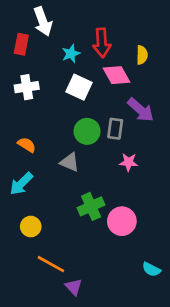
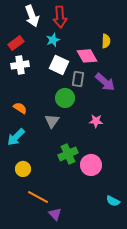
red arrow: (102, 43) -> (60, 17), moved
red rectangle: (21, 44) -> (16, 43), moved, turned 42
gray rectangle: (115, 129) -> (78, 79), moved
gray triangle: (70, 162) -> (52, 121), turned 42

